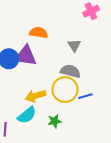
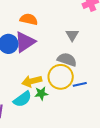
orange semicircle: (39, 33) -> (29, 19), moved
purple triangle: (26, 56) -> (25, 42), turned -45
green star: (55, 121) -> (41, 94), moved

